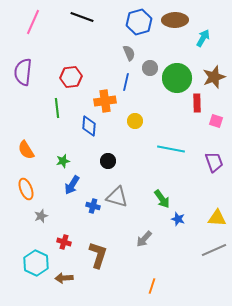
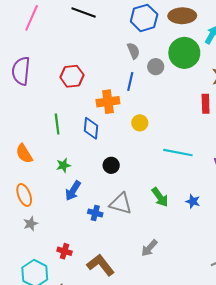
green circle: (177, 78) -> (184, 53), moved
green line: (57, 108) -> (57, 124), moved
green arrow: (162, 199) -> (160, 197), moved
gray star: (41, 216) -> (31, 224), moved
blue star: (178, 219) -> (193, 201), moved
brown L-shape: (98, 255) -> (101, 265), turned -56

